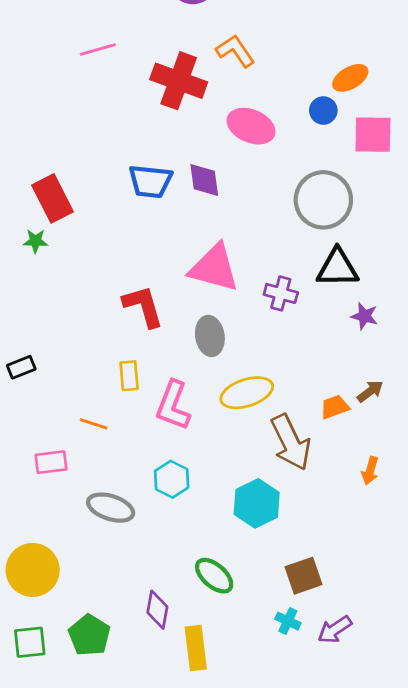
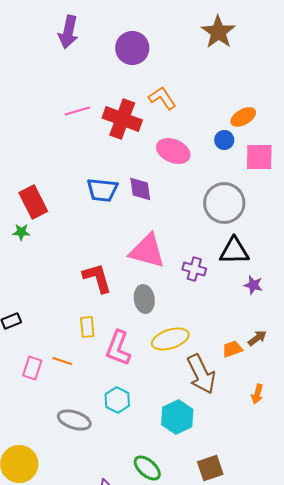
pink line: (98, 50) -> (77, 111), moved
pink rectangle: (51, 462) -> (32, 368), moved, turned -65

